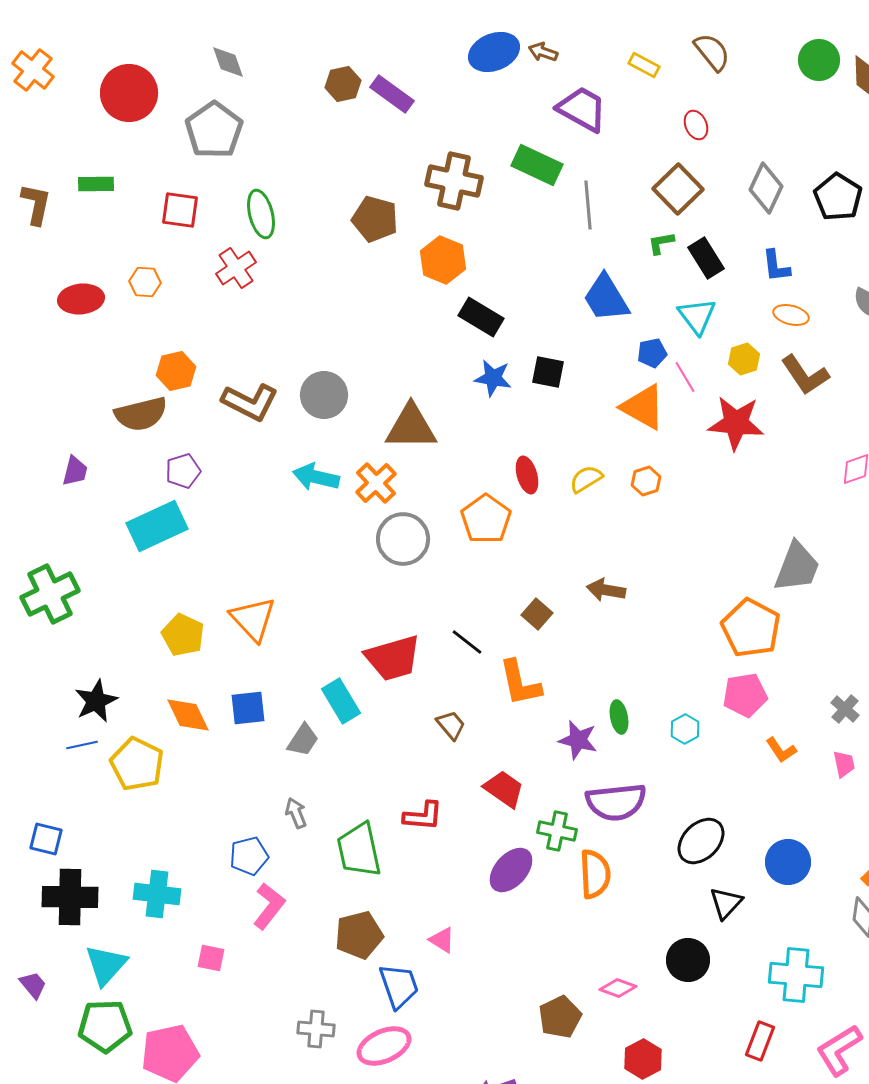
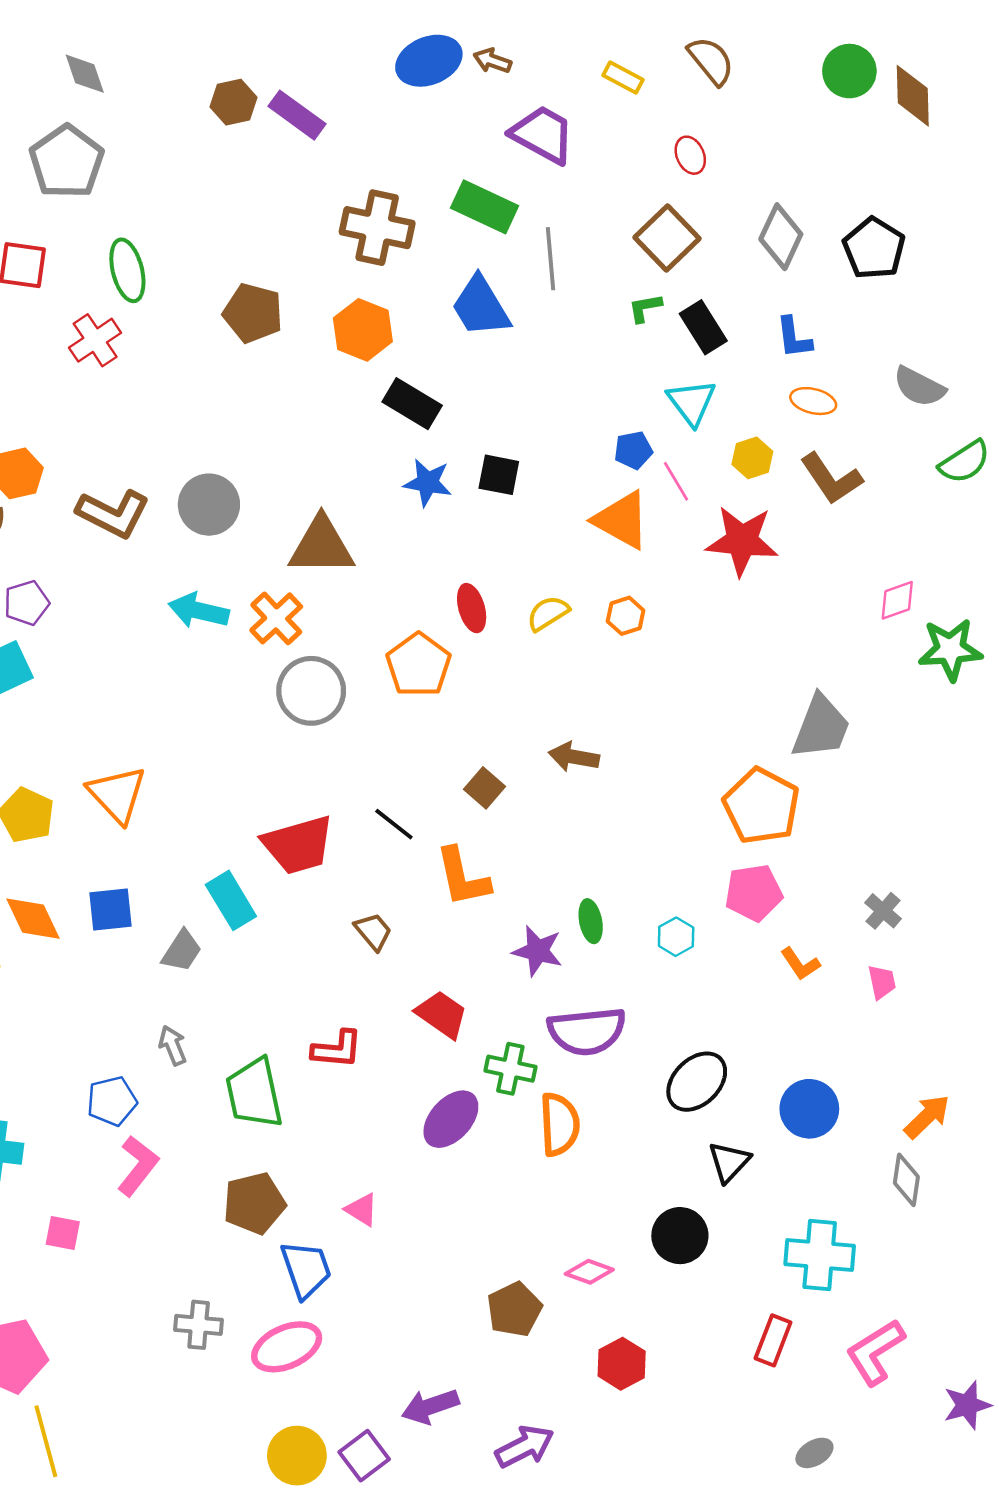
brown pentagon: (375, 219) -> (253, 313), moved
blue trapezoid: (606, 298) -> (481, 307), moved

